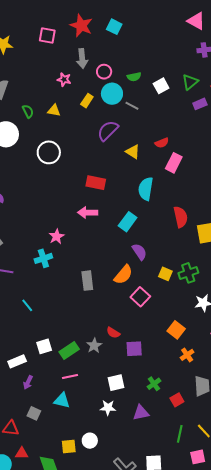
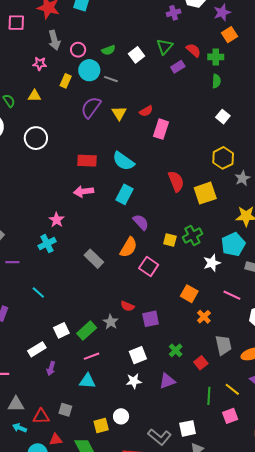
yellow triangle: (133, 152) -> (119, 113), moved, turned 35
cyan semicircle: (146, 189) -> (123, 161), moved, turned -55
gray rectangle: (87, 281) -> (94, 259), turned -30
gray square: (34, 413) -> (65, 410), moved

